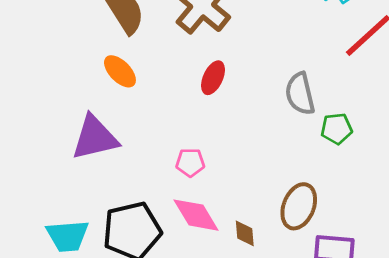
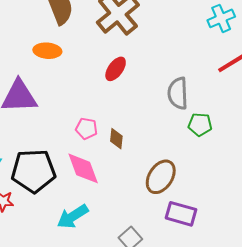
orange ellipse: (120, 71) -> (47, 51), turned -52
brown diamond: (245, 233) -> (116, 139), moved

